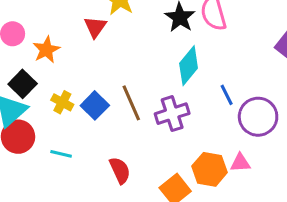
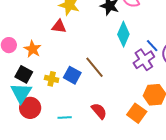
red triangle: (95, 27) -> (59, 26), turned -42
purple cross: (172, 114) -> (144, 60), moved
cyan line: (61, 154) -> (65, 117), moved

